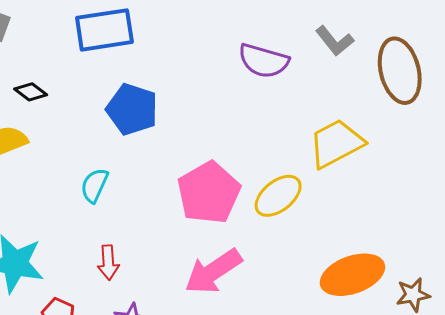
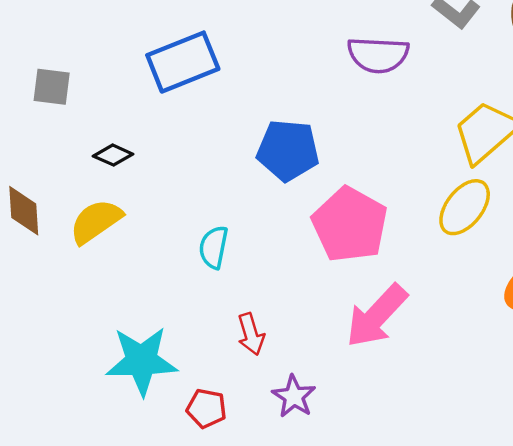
blue pentagon: (132, 109) -> (288, 150), moved
yellow ellipse: (278, 196) -> (465, 207), moved

